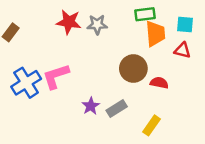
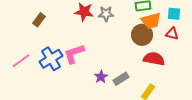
orange trapezoid: (155, 34) -> (151, 21), turned 80
brown circle: (133, 69) -> (142, 35), moved
red semicircle: (159, 83) -> (154, 59), size x1.5

